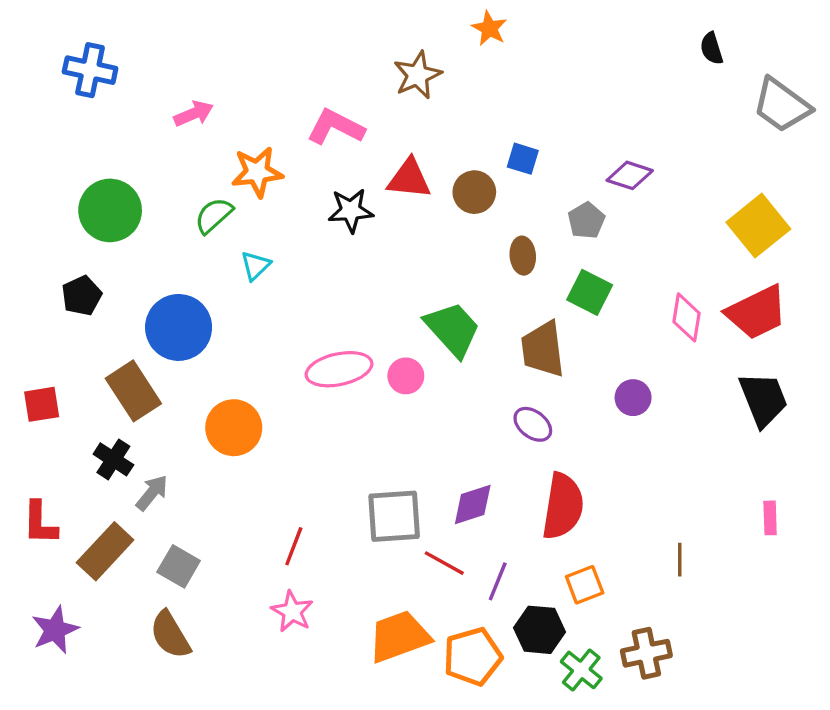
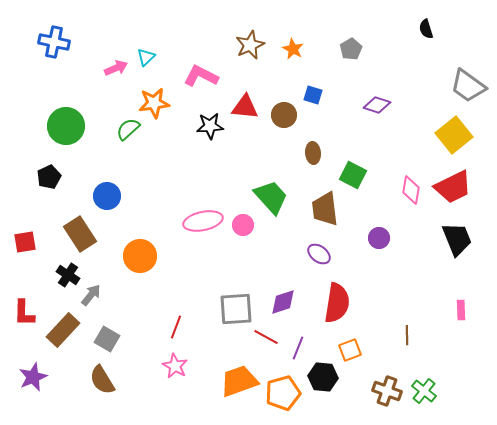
orange star: (489, 28) -> (293, 49), moved
gray trapezoid: (782, 105) -> (468, 86), moved
gray pentagon: (586, 221) -> (351, 49), moved
cyan triangle: (255, 266) -> (146, 57), moved
blue circle: (179, 327) -> (107, 196), size x0.7
brown cross: (646, 653) -> (387, 391), turned 32
green cross: (581, 670) -> (424, 391), moved

